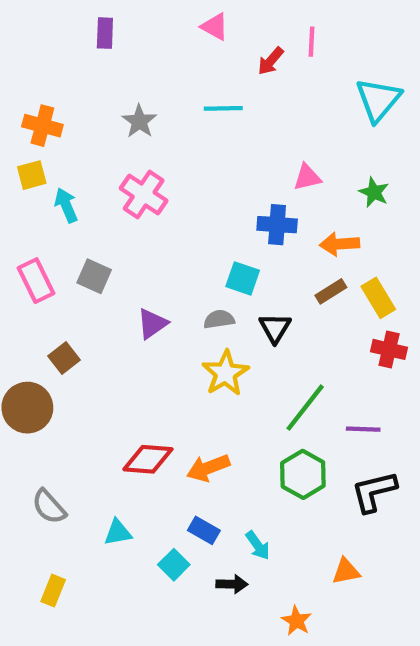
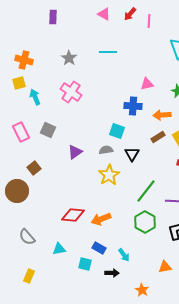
red arrow: (271, 61) -> (130, 14), moved
cyan square: (174, 565) -> (85, 264), turned -32

